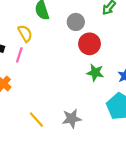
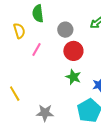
pink line: (19, 55) -> (36, 49), moved
yellow line: (36, 120) -> (15, 94), moved

